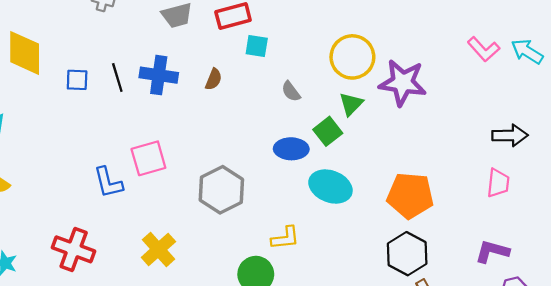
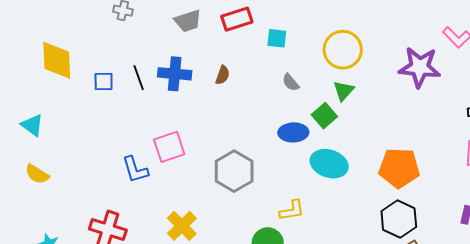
cyan square: (257, 46) -> (277, 38), moved
purple star: (403, 83) -> (420, 67), moved

